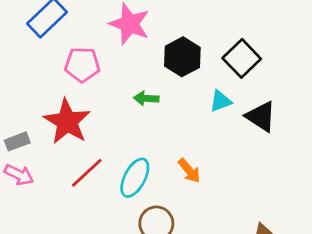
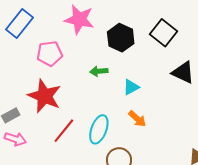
cyan triangle: (221, 101) -> (131, 87), moved

